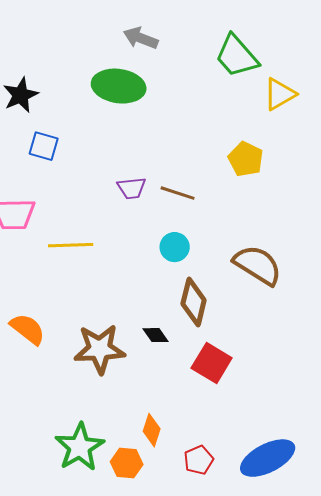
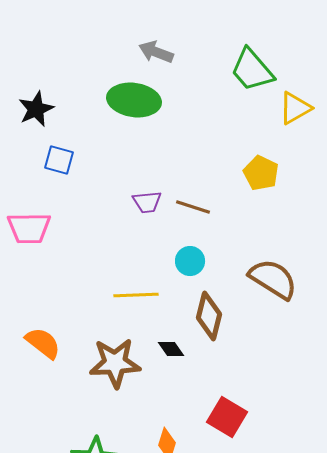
yellow line: (71, 245) -> (136, 295), moved
red square: (212, 363) -> (227, 417), moved

